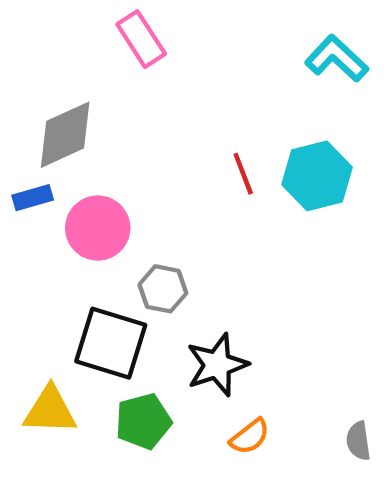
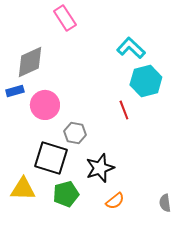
cyan L-shape: (337, 59) -> (131, 48), moved
red line: (243, 174) -> (124, 110), moved

